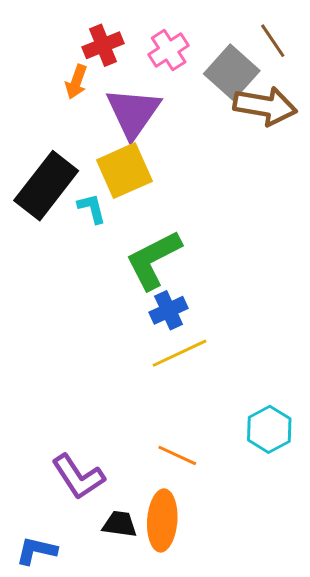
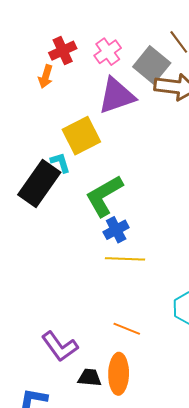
purple triangle: (133, 113) -> (117, 96), moved, turned 39
black rectangle: (46, 186) -> (39, 183), moved
yellow line: (179, 353) -> (125, 259), turned 30

